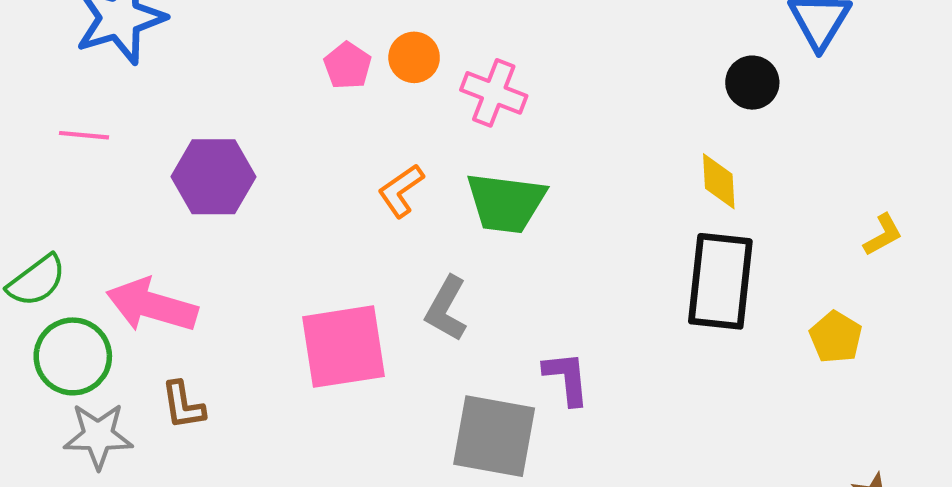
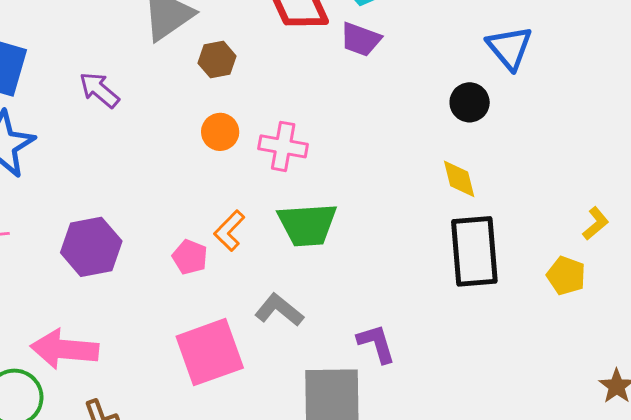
pink pentagon: (348, 66) -> (190, 257), moved
yellow L-shape: (883, 235) -> (596, 224), moved
gray L-shape: (446, 309) -> (279, 310), turned 111

